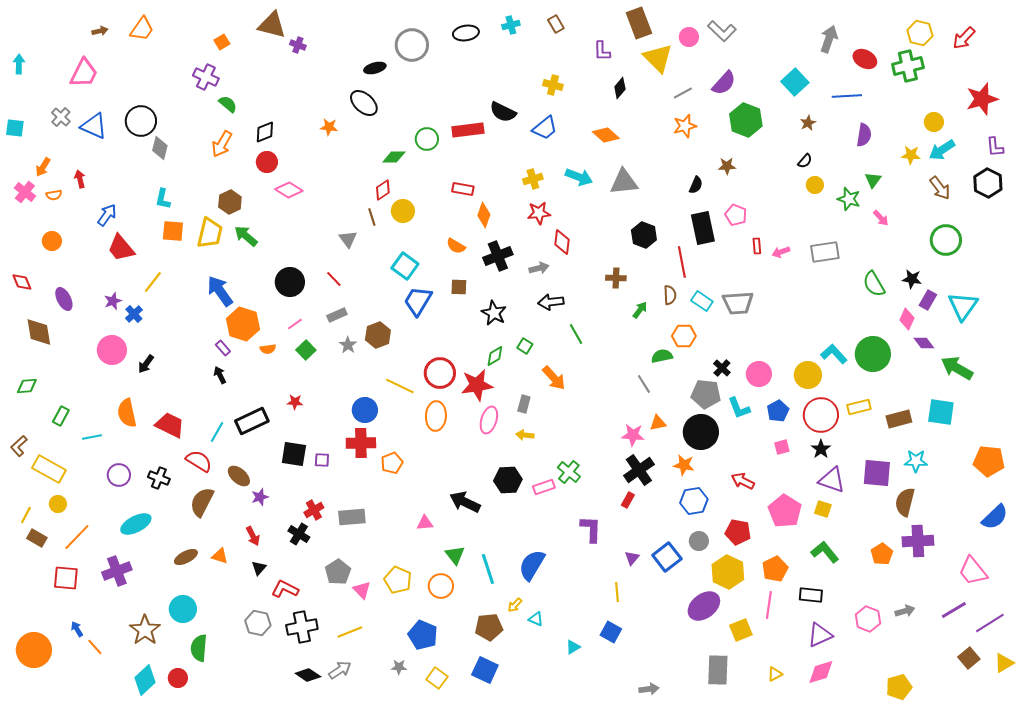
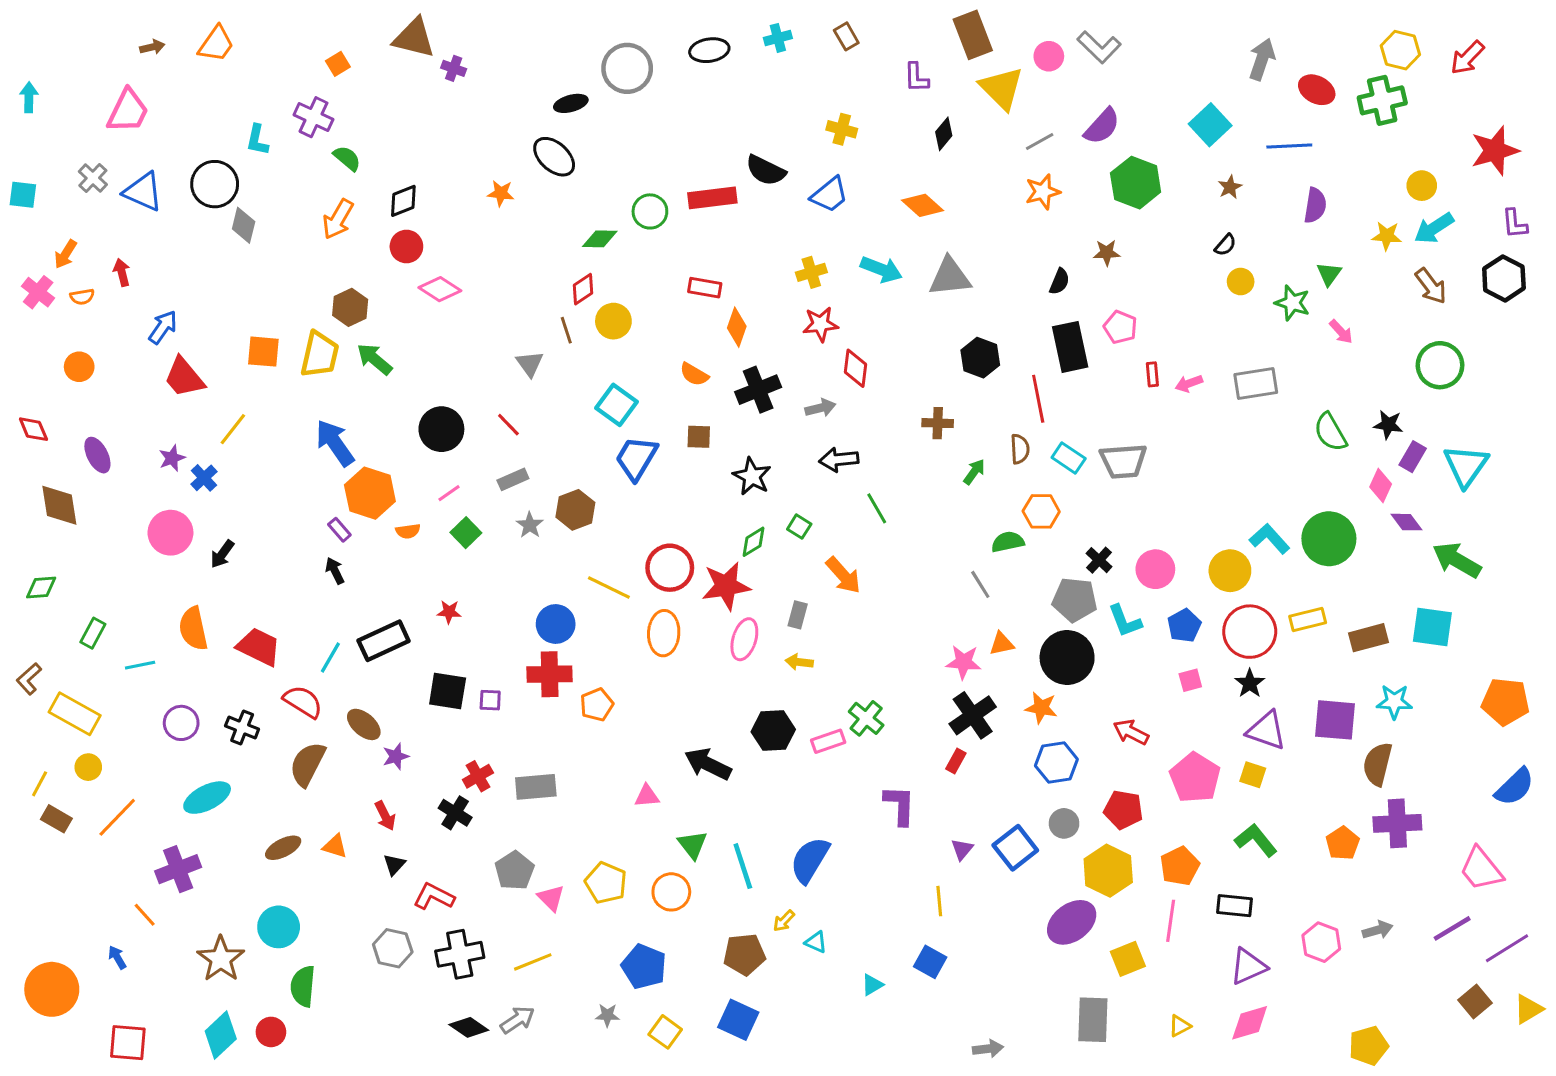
cyan L-shape: (163, 199) -> (257, 140), moved
red square: (66, 578) -> (128, 1043), moved
orange line: (95, 647) -> (145, 915), moved

